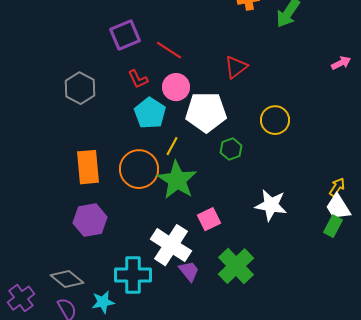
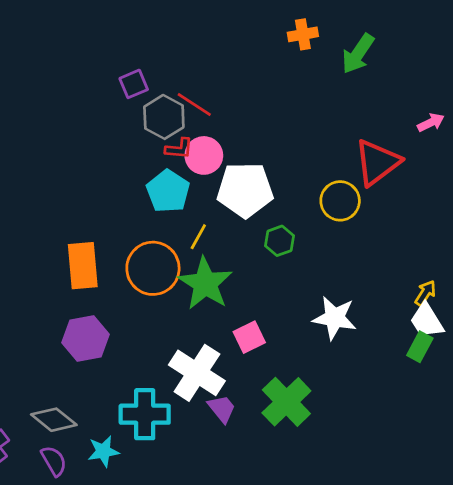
purple square: (125, 35) -> (134, 84), size x0.7
red triangle: (236, 67) -> (377, 162), moved, size x1.5
red L-shape: (138, 79) -> (179, 149), moved, turned -60
gray hexagon: (80, 88) -> (164, 117), moved

